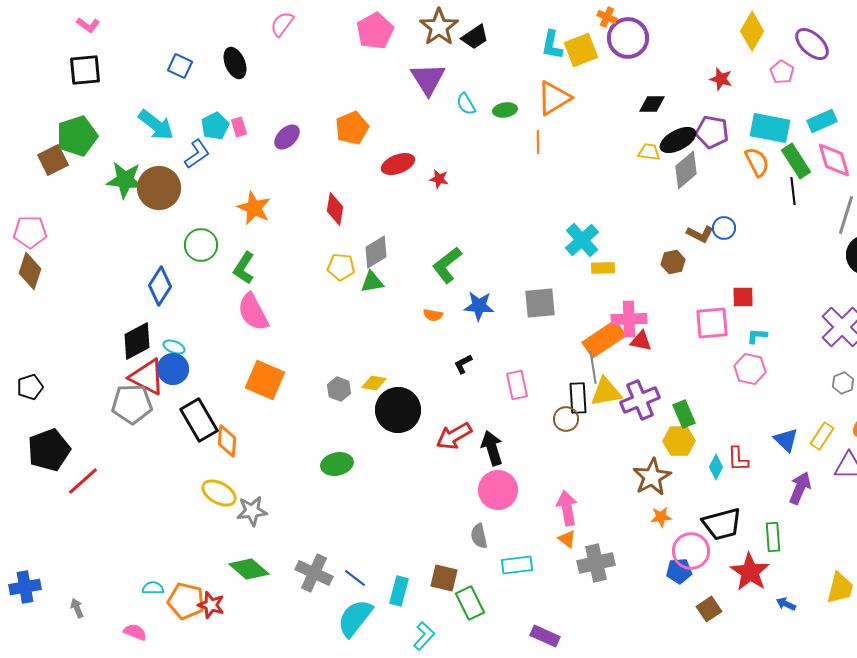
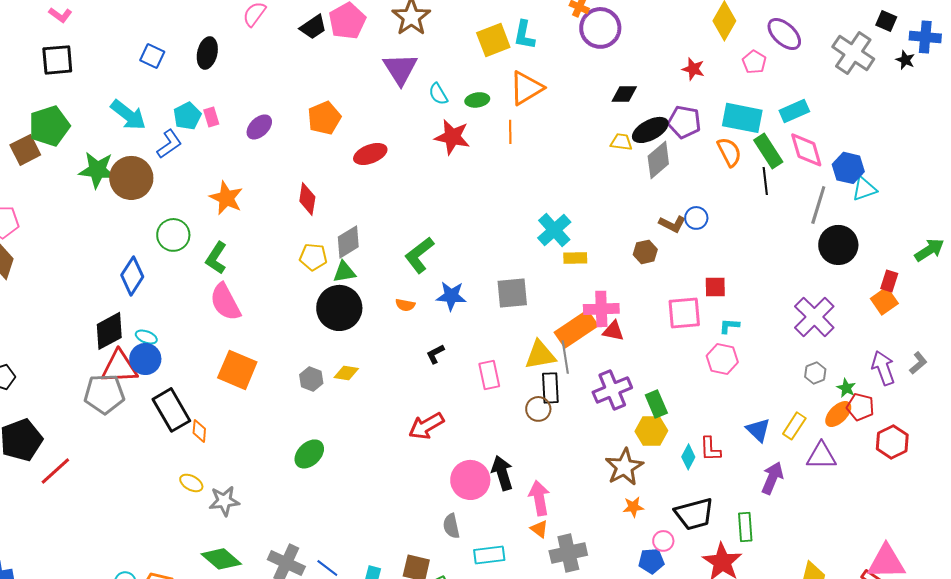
black trapezoid: (475, 37) -> (313, 27), moved
yellow square: (581, 50) -> (493, 40), moved
black ellipse: (235, 63) -> (207, 53), turned 36
red star: (439, 179) -> (452, 137), moved, size x1.8
red triangle: (147, 377) -> (119, 367), turned -30
yellow triangle: (606, 392) -> (540, 355), moved
black circle: (398, 410) -> (339, 308), moved
orange diamond: (227, 441) -> (199, 431), size x0.7
black arrow: (492, 448) -> (502, 473), moved
green ellipse: (337, 464) -> (309, 454), turned -32
yellow ellipse: (219, 493) -> (191, 483), size x0.7
pink circle: (691, 551) -> (663, 541), size x0.6

